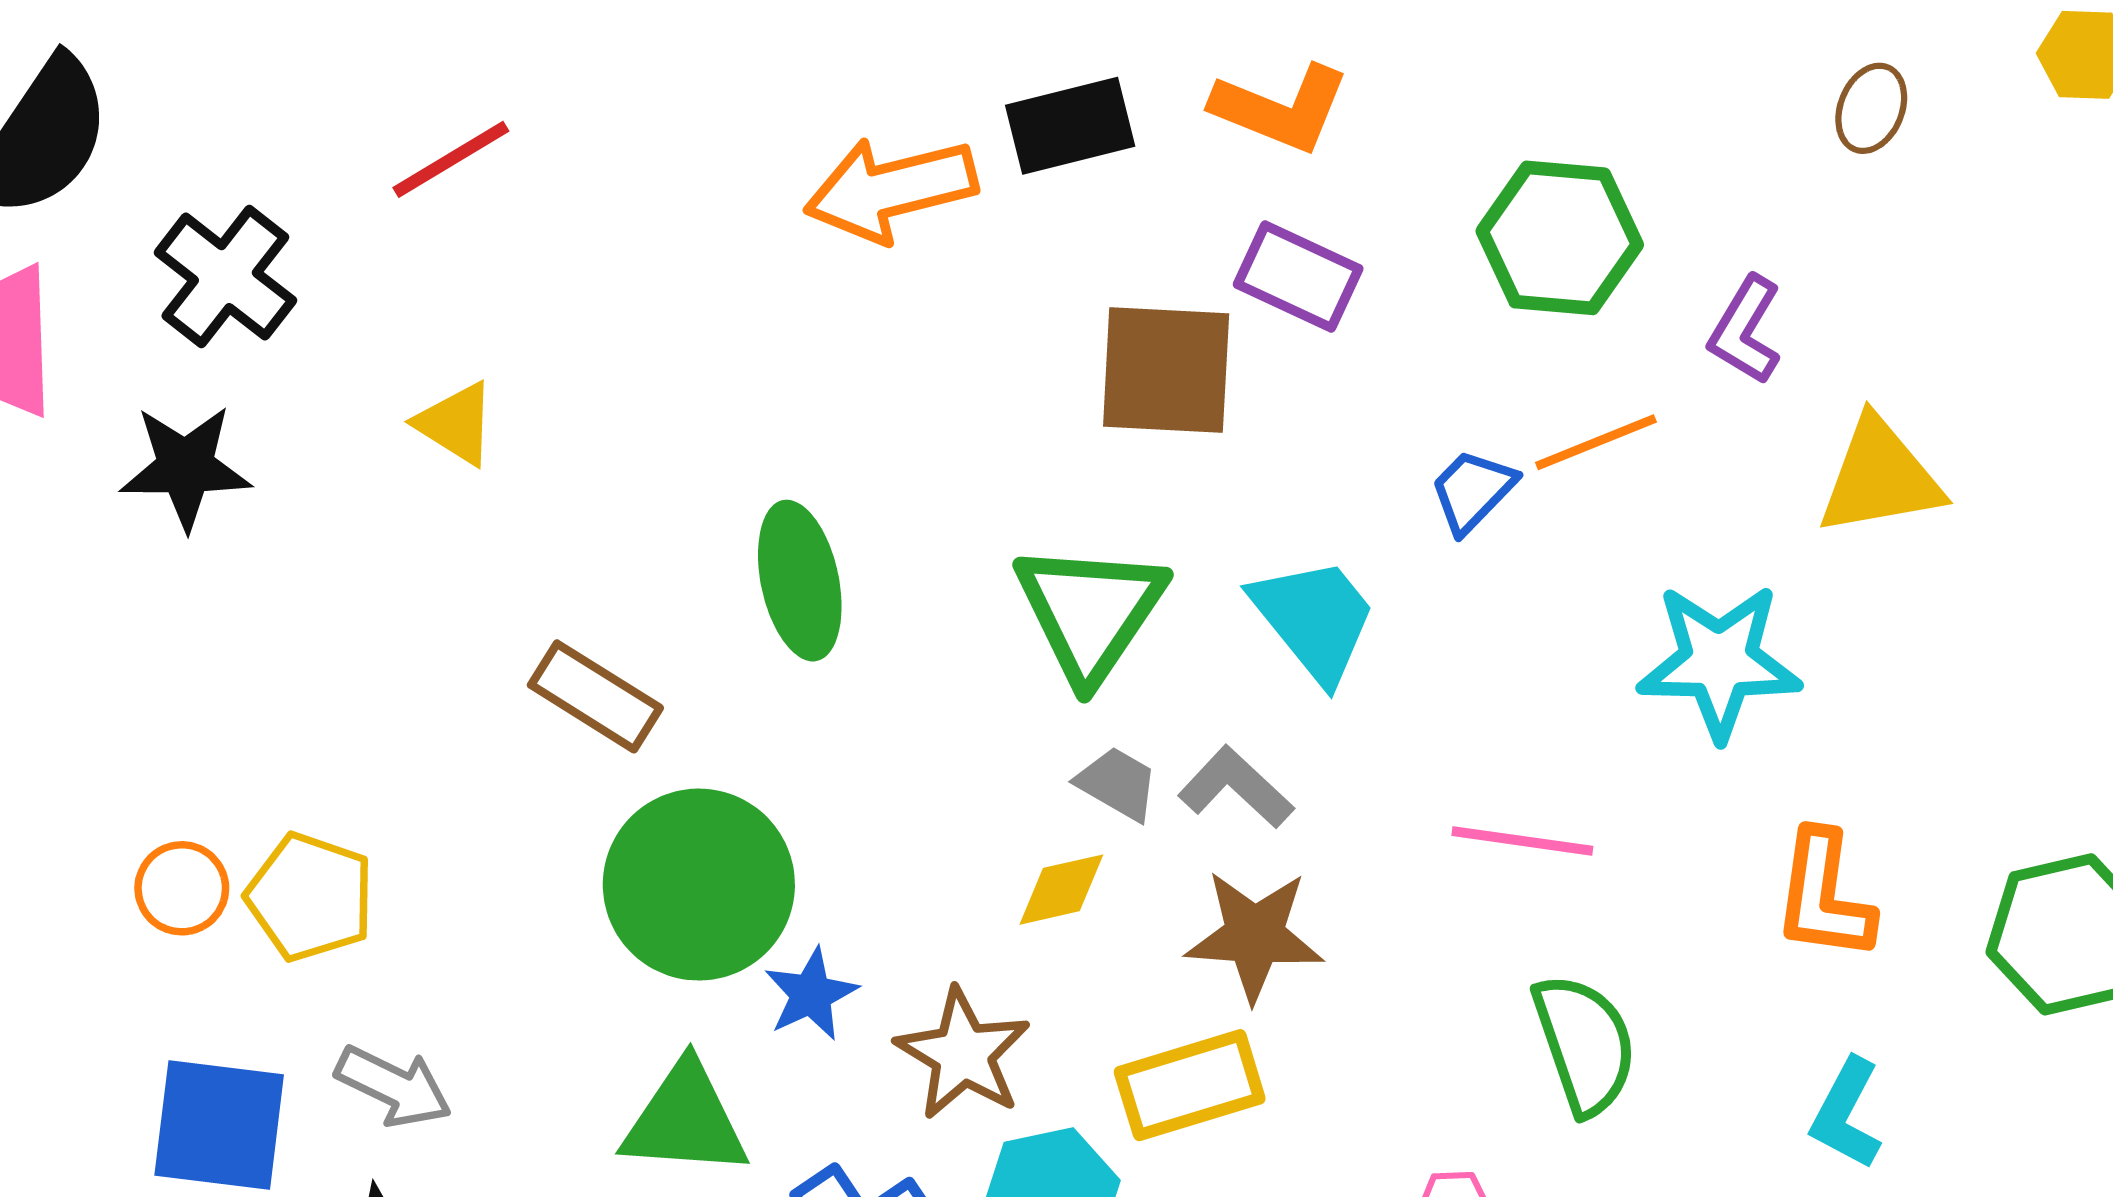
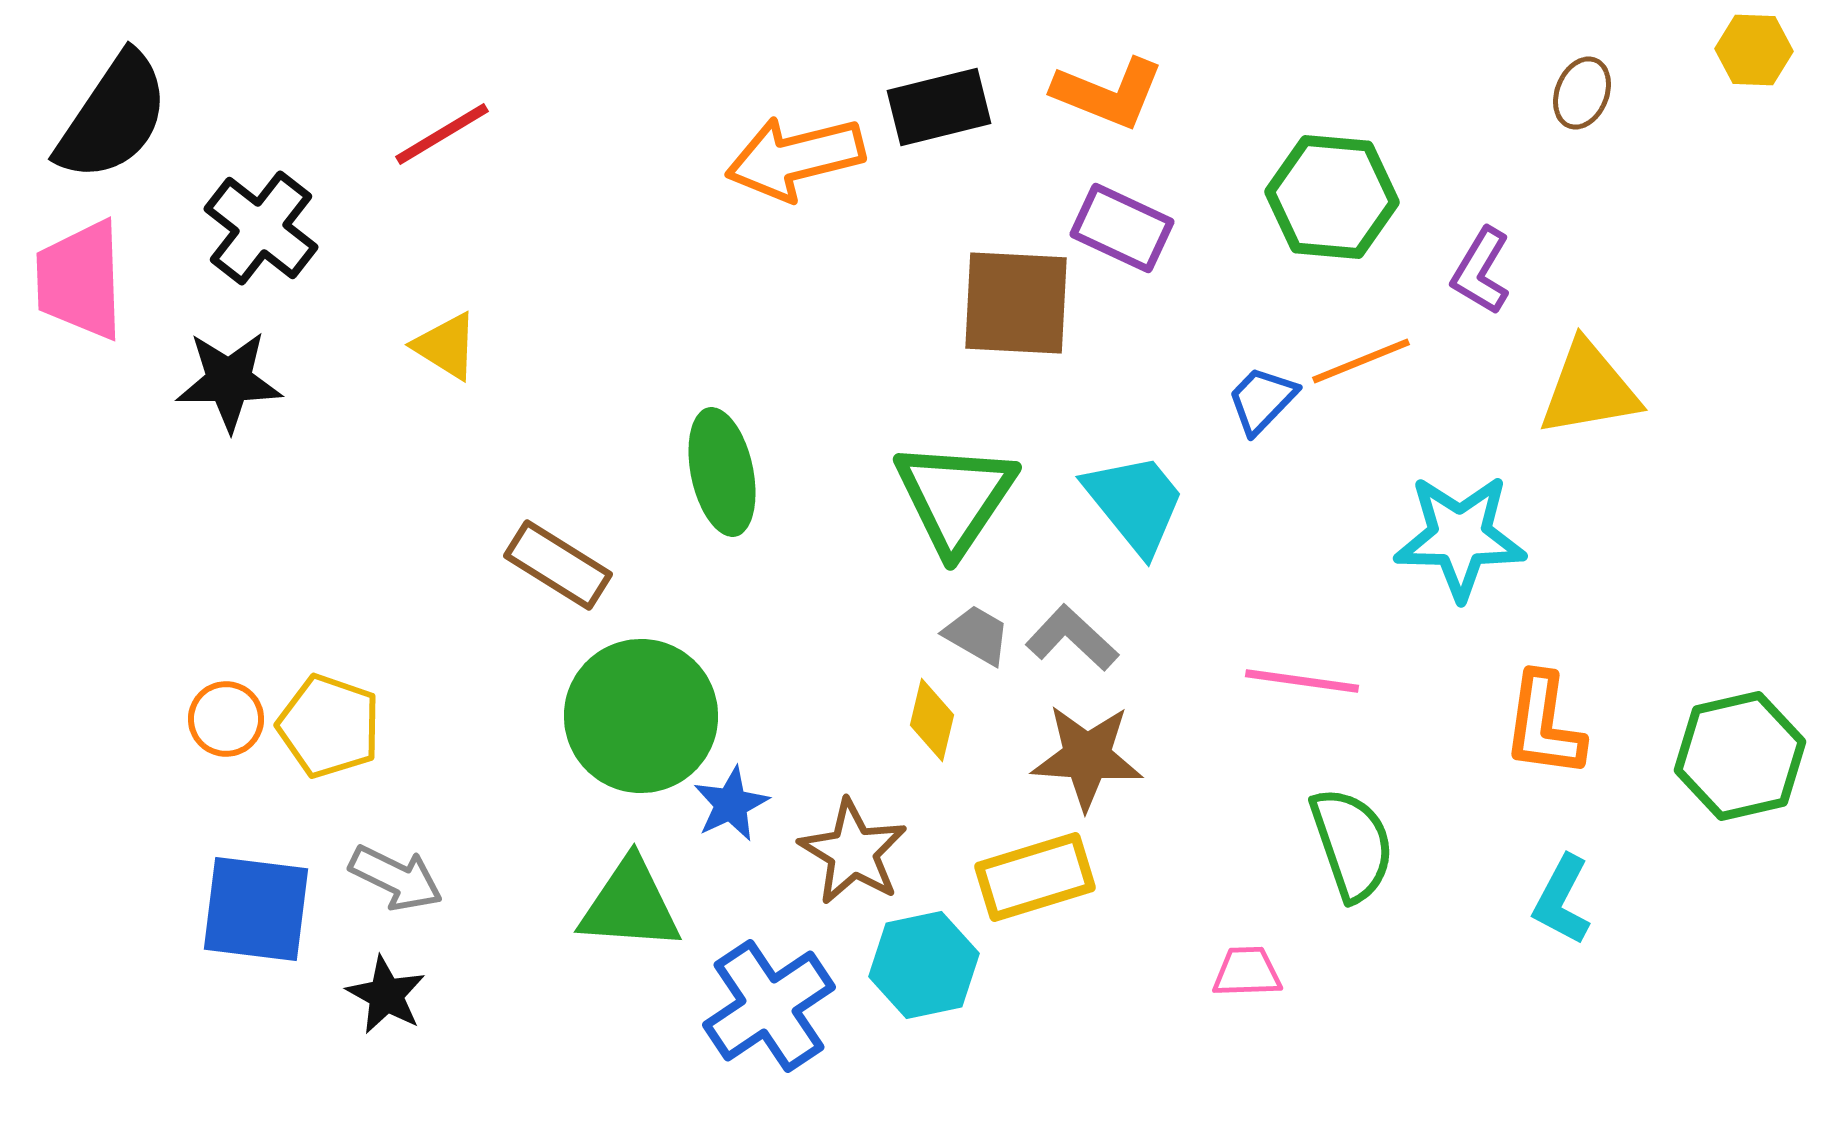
yellow diamond: (1061, 890) -> (932, 720), turned -64

